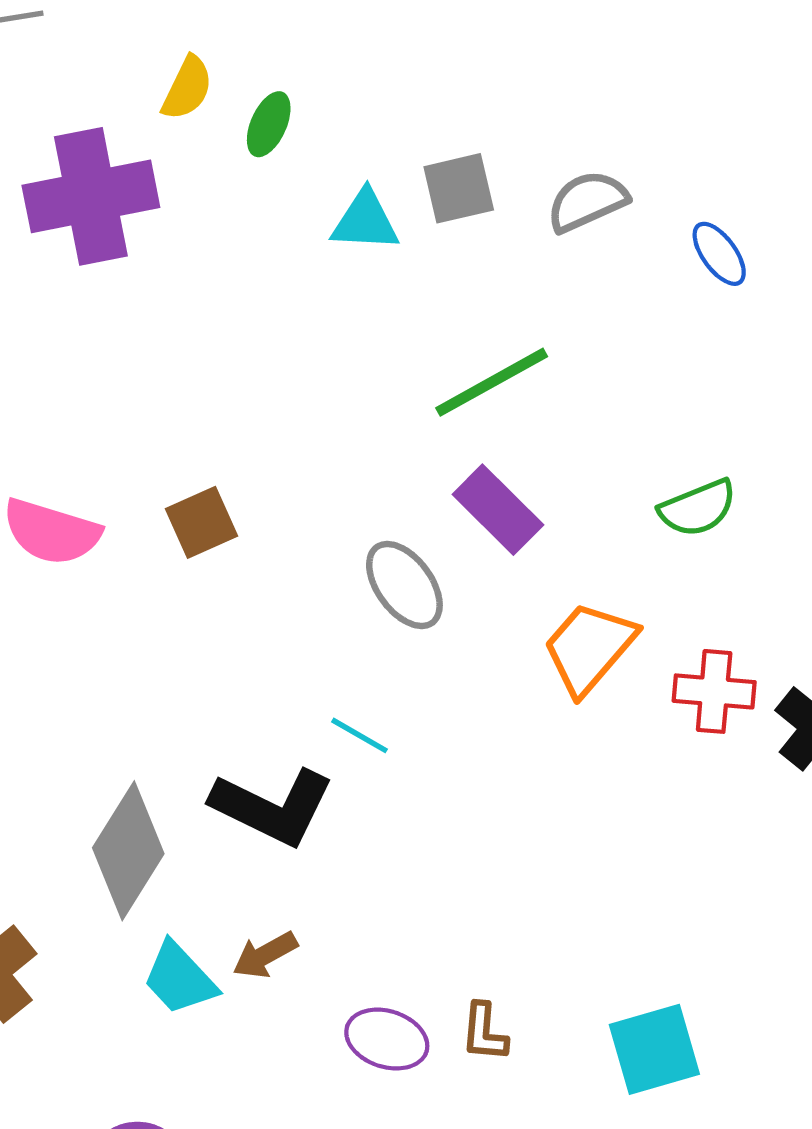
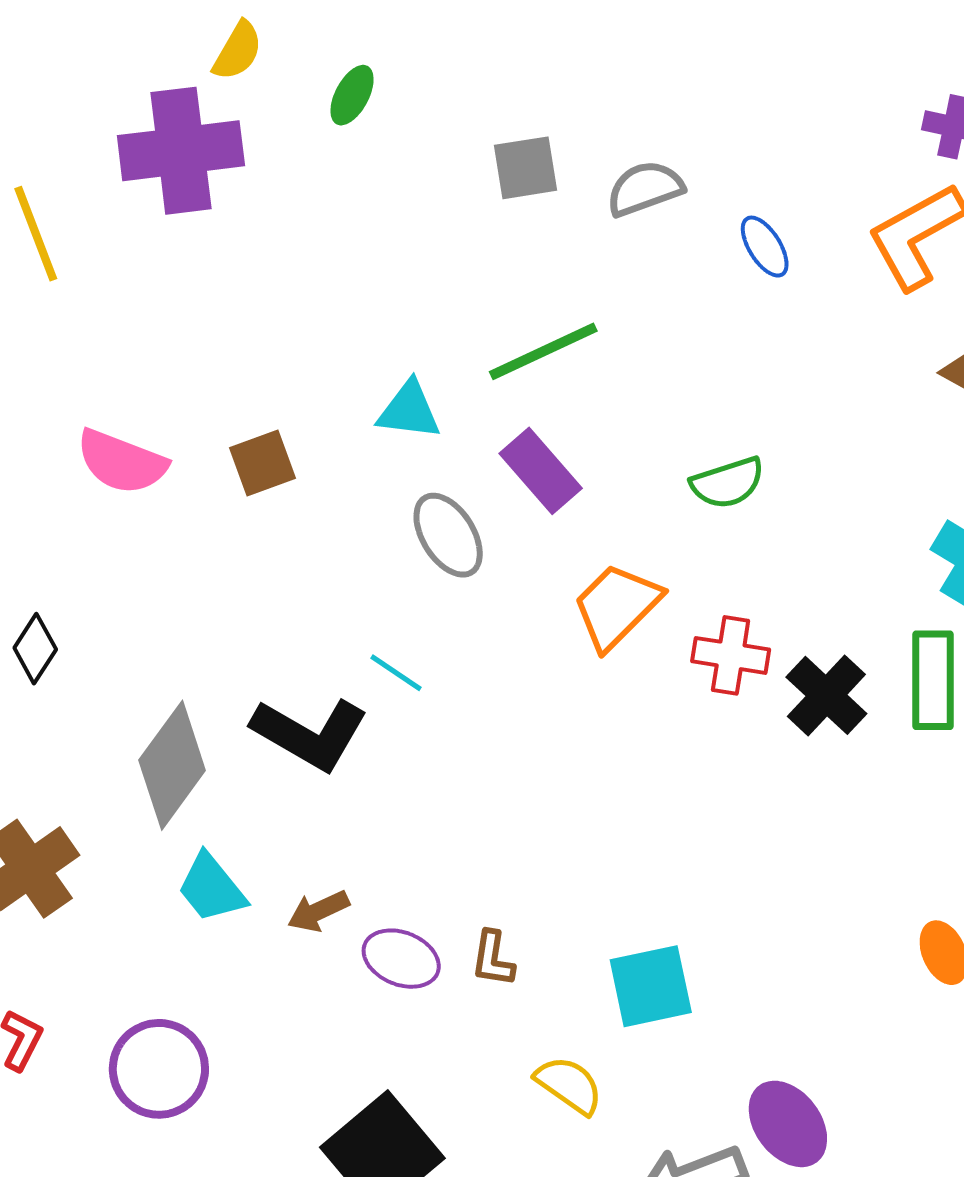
yellow semicircle: (187, 88) -> (238, 51), moved
cyan triangle: (365, 221) -> (409, 410), moved
brown arrow: (265, 955) -> (318, 911), moved

